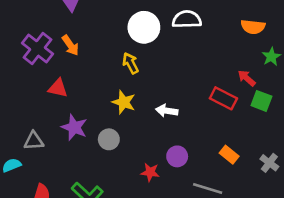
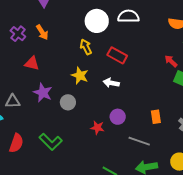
purple cross: (37, 48) -> (18, 34), size x0.7
red rectangle: (223, 98) -> (117, 55), moved
orange rectangle: (229, 155) -> (156, 117), turned 40

